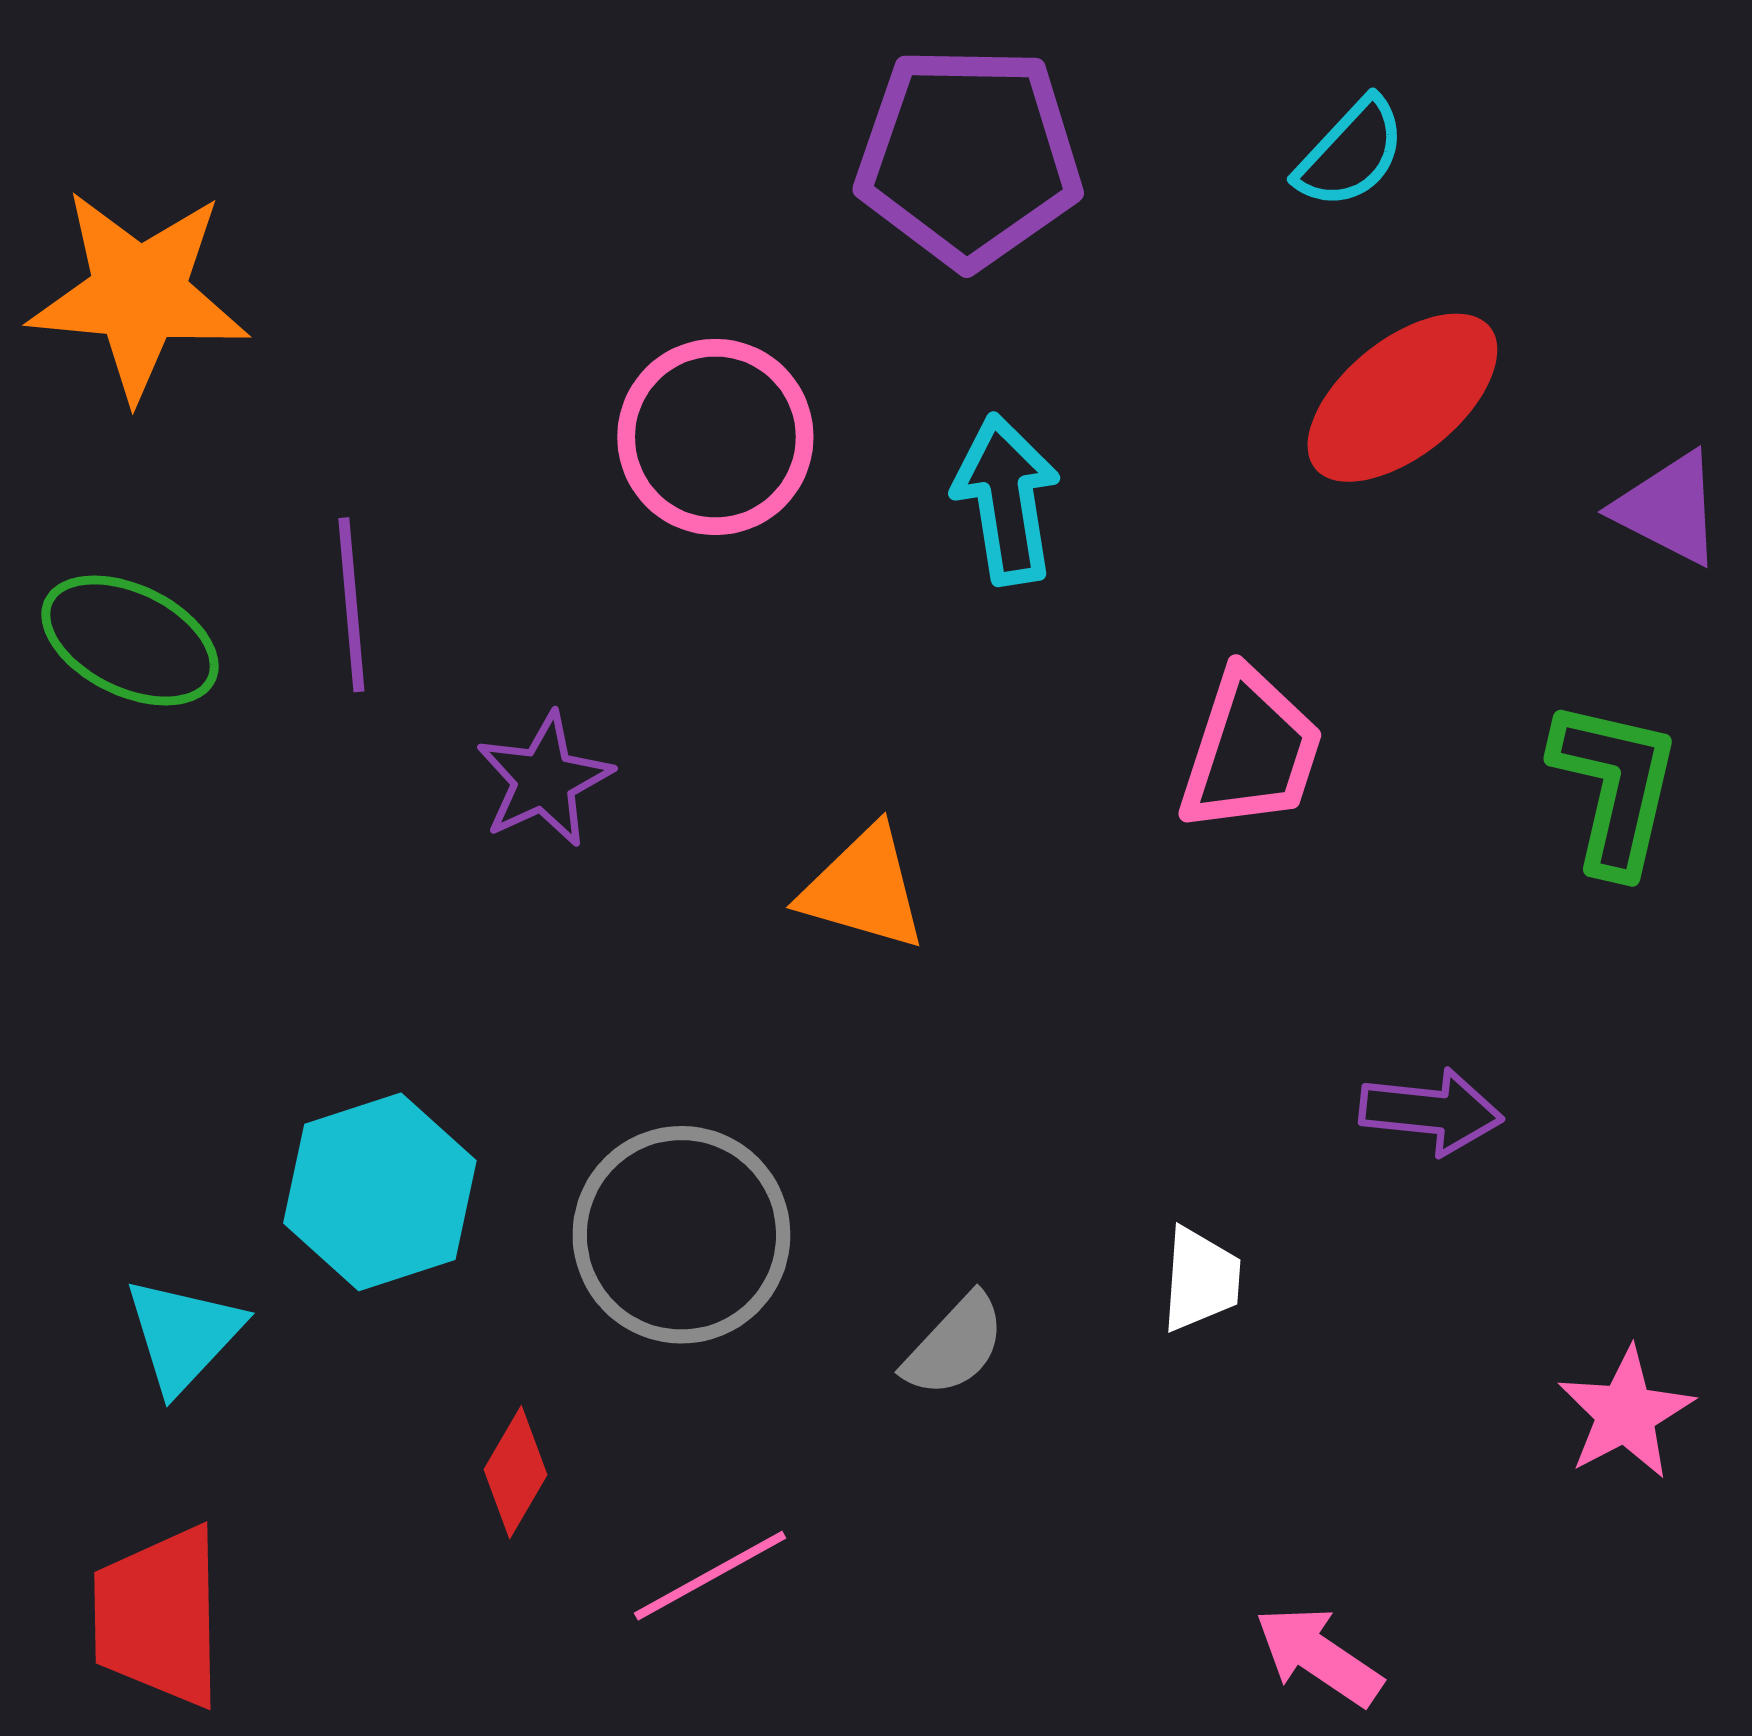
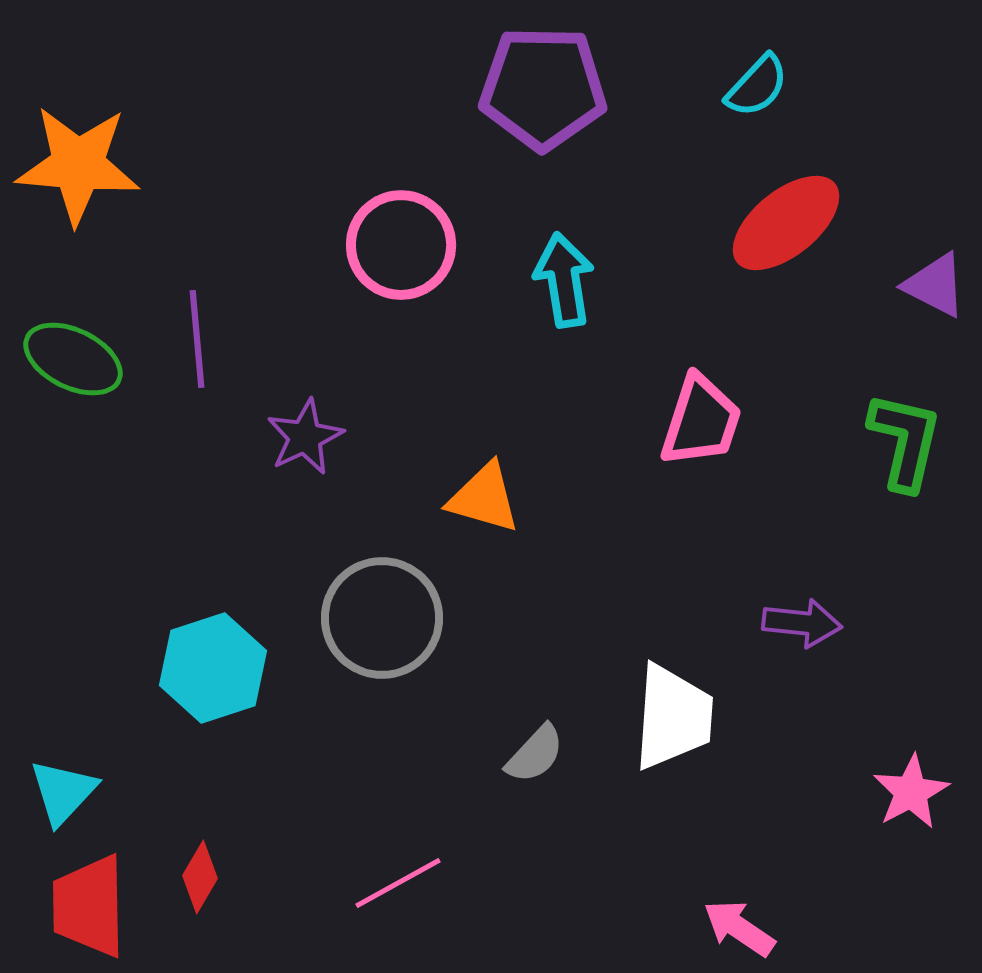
gray circle: (681, 1235) -> (382, 618), moved
white trapezoid: (1201, 1279) -> (673, 717), size x1.8
cyan triangle: (184, 1335) -> (63, 792), moved
red diamond: (515, 1472) -> (200, 877), moved

